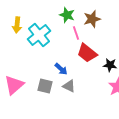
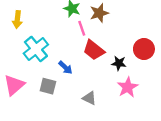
cyan cross: (39, 35) -> (36, 49), moved
gray triangle: (69, 86) -> (89, 98), moved

